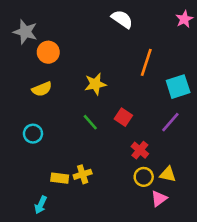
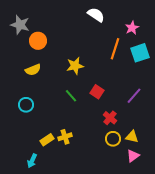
pink star: (184, 19) -> (132, 28), moved
cyan square: (178, 87) -> (140, 53), moved
yellow rectangle: (60, 178) -> (47, 140), turned -40
pink triangle: (159, 199) -> (133, 156), moved

